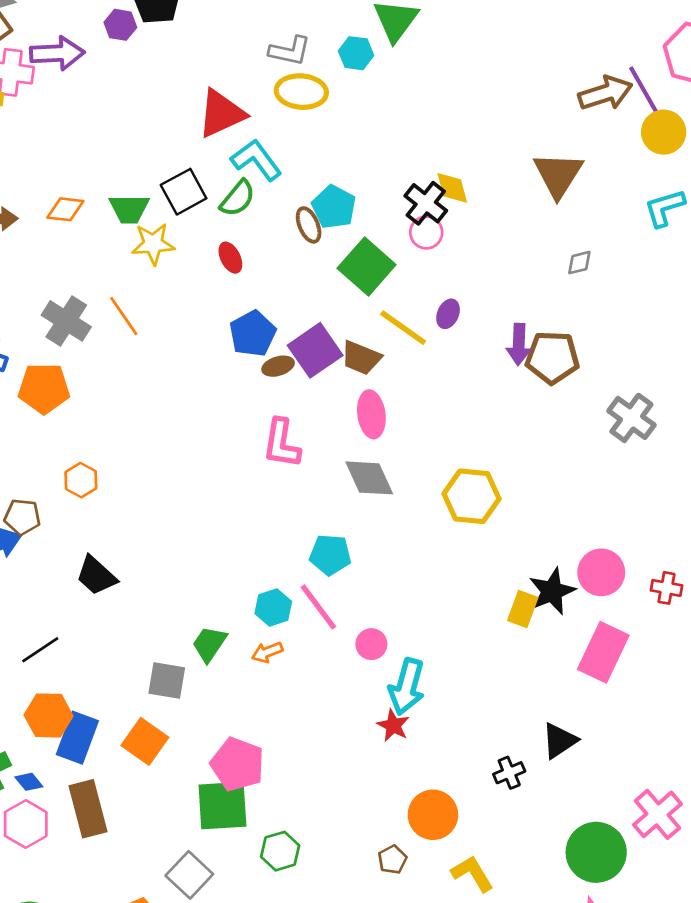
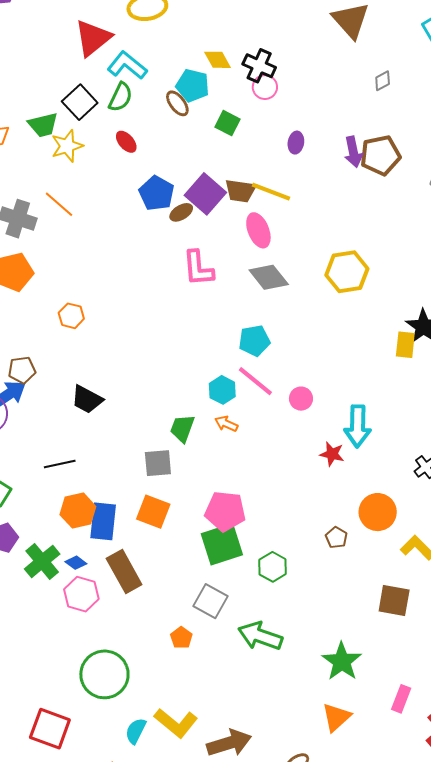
yellow diamond: (452, 188) -> (218, 60), moved
green square: (367, 267) -> (228, 123), size x0.6
yellow line: (403, 328) -> (271, 192), moved
orange hexagon: (81, 480) -> (71, 316), moved
black line: (40, 650) -> (60, 464), turned 36
orange arrow: (267, 652) -> (226, 424), turned 60
cyan arrow: (407, 687) -> (358, 426), moved
brown pentagon: (392, 860) -> (336, 538), moved

